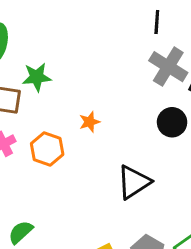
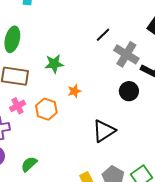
black line: (157, 22) -> (103, 35), moved, turned 42
green star: (37, 77) -> (54, 64), moved

